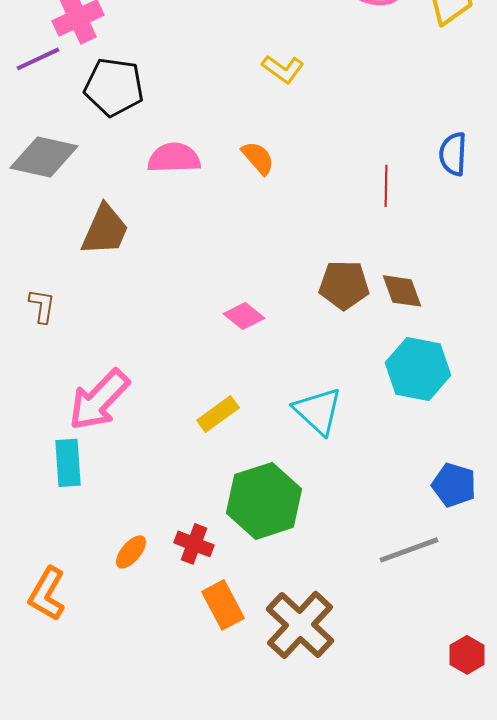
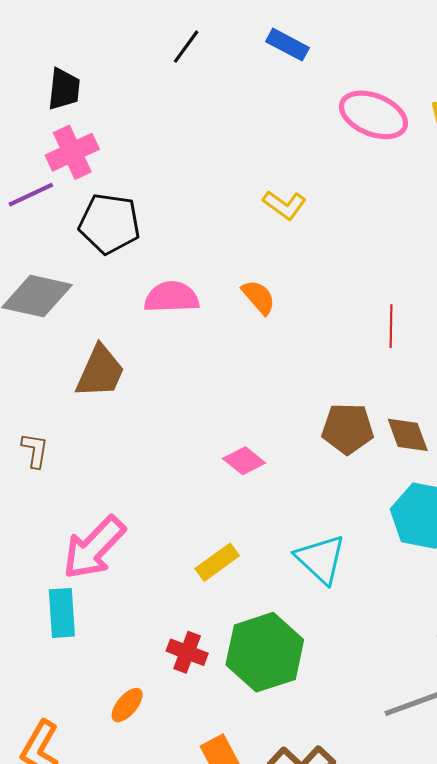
red cross: (194, 544) -> (187, 652), moved

